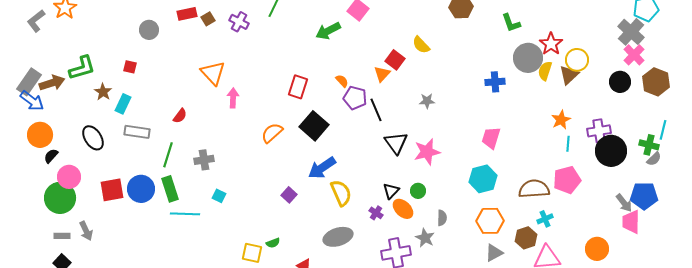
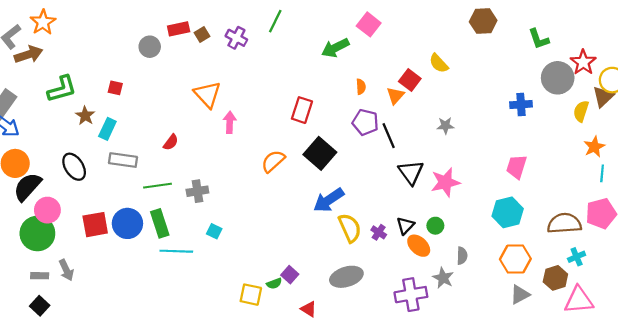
gray circle: (149, 30) -> (150, 47), moved
yellow semicircle: (545, 71) -> (581, 111), moved
orange semicircle: (342, 81) -> (361, 87), moved, turned 40
brown arrow: (52, 83) -> (29, 54), moved
green line: (168, 155) -> (157, 186), turned 65
black semicircle: (51, 156) -> (27, 187), size x1.8
purple square: (289, 195) -> (290, 275), moved
purple cross: (376, 213) -> (379, 232), moved

